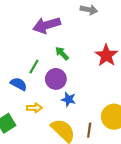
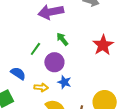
blue semicircle: (19, 84) -> (18, 73), moved
yellow arrow: (34, 108) -> (41, 87), moved

